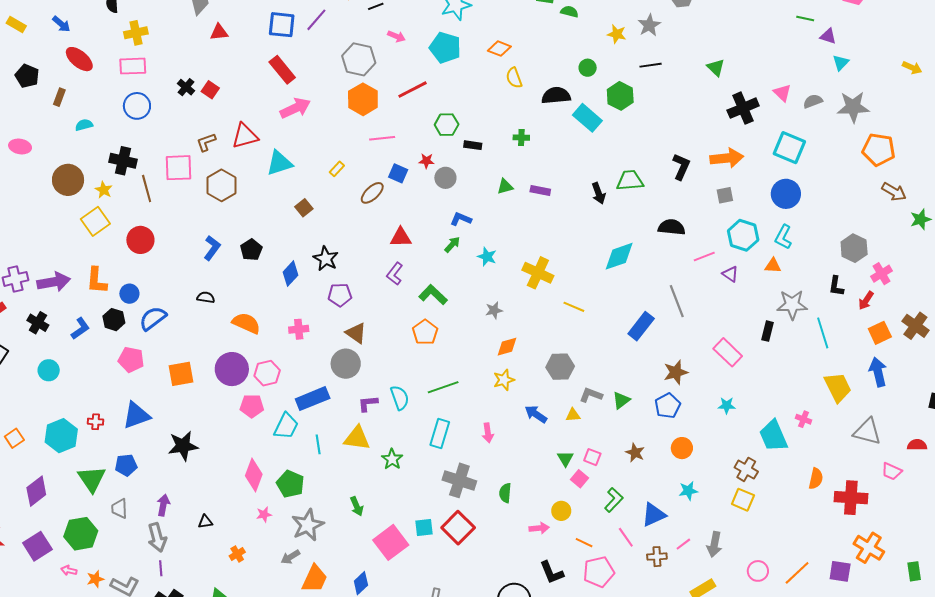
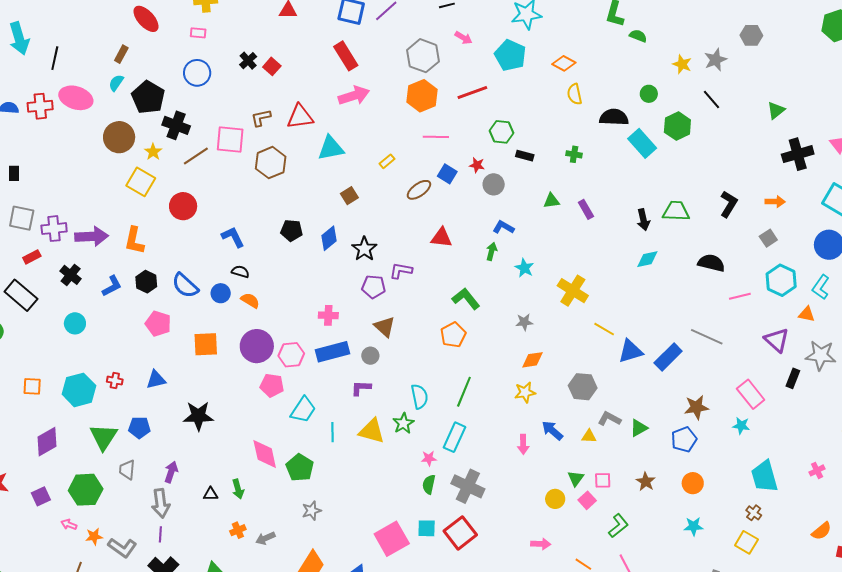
black line: (651, 65) -> (712, 99), turned 50
pink rectangle: (133, 66) -> (198, 33), size x0.6
green triangle: (716, 68) -> (776, 110), turned 30
black pentagon: (27, 76) -> (148, 97), moved, size x1.4
cyan semicircle: (84, 125) -> (116, 83), moved, turned -48
pink ellipse: (20, 146) -> (76, 98), size x1.5
orange arrow: (727, 158) -> (775, 202), size x0.6
brown line: (147, 189) -> (196, 156), turned 64
purple rectangle: (540, 191) -> (586, 209), turned 42
gray square: (725, 195) -> (768, 238), turned -30
yellow square: (95, 221) -> (141, 182), turned -32
green arrow: (452, 245) -> (492, 251), turned -36
blue L-shape: (212, 248) -> (233, 237), moved, turned -70
black pentagon: (251, 250) -> (292, 230), turned 30
cyan diamond: (619, 256) -> (647, 259), moved, size x0.7
blue diamond: (291, 274) -> (329, 238), moved
purple L-shape: (395, 274) -> (401, 271), moved, turned 55
purple triangle: (730, 274) -> (777, 340), moved, size x1.5
blue circle: (129, 294) -> (221, 293), moved
gray line: (677, 301) -> (707, 337), turned -52
blue semicircle: (153, 318) -> (185, 286), turned -108
orange semicircle: (246, 323) -> (250, 300), moved, size x0.7
gray circle: (346, 364) -> (370, 356), size x0.6
green line: (443, 387) -> (464, 392), turned -56
blue rectangle: (313, 399) -> (333, 352), moved
purple L-shape: (368, 403) -> (361, 388), moved
cyan star: (727, 405) -> (741, 426), moved
blue triangle: (136, 415) -> (156, 380), size x0.7
pink cross: (804, 419) -> (817, 470), turned 35
pink arrow: (488, 433) -> (523, 444), moved
cyan trapezoid: (773, 436) -> (764, 477), moved
orange square: (14, 438) -> (32, 386), turned 30
pink square: (592, 457) -> (603, 480), turned -30
green star: (392, 459) -> (403, 423), moved
brown cross: (746, 469) -> (754, 513), size x0.7
pink diamond: (254, 475) -> (265, 454), turned -40
orange semicircle: (816, 479) -> (822, 531), turned 30
green semicircle: (505, 493) -> (429, 484), moved
green arrow: (357, 506) -> (238, 489), moved
yellow circle: (561, 511) -> (555, 499), moved
pink star: (264, 514) -> (429, 458), moved
blue triangle: (654, 515) -> (630, 351), moved
gray star: (308, 525) -> (312, 511), size x0.6
purple square: (37, 546) -> (41, 496), size x0.7
gray arrow: (290, 557) -> (265, 538), moved

